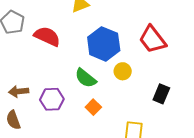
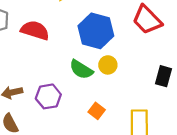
yellow circle: (123, 71) -> (108, 65), moved
orange square: (93, 107) -> (97, 111), moved

